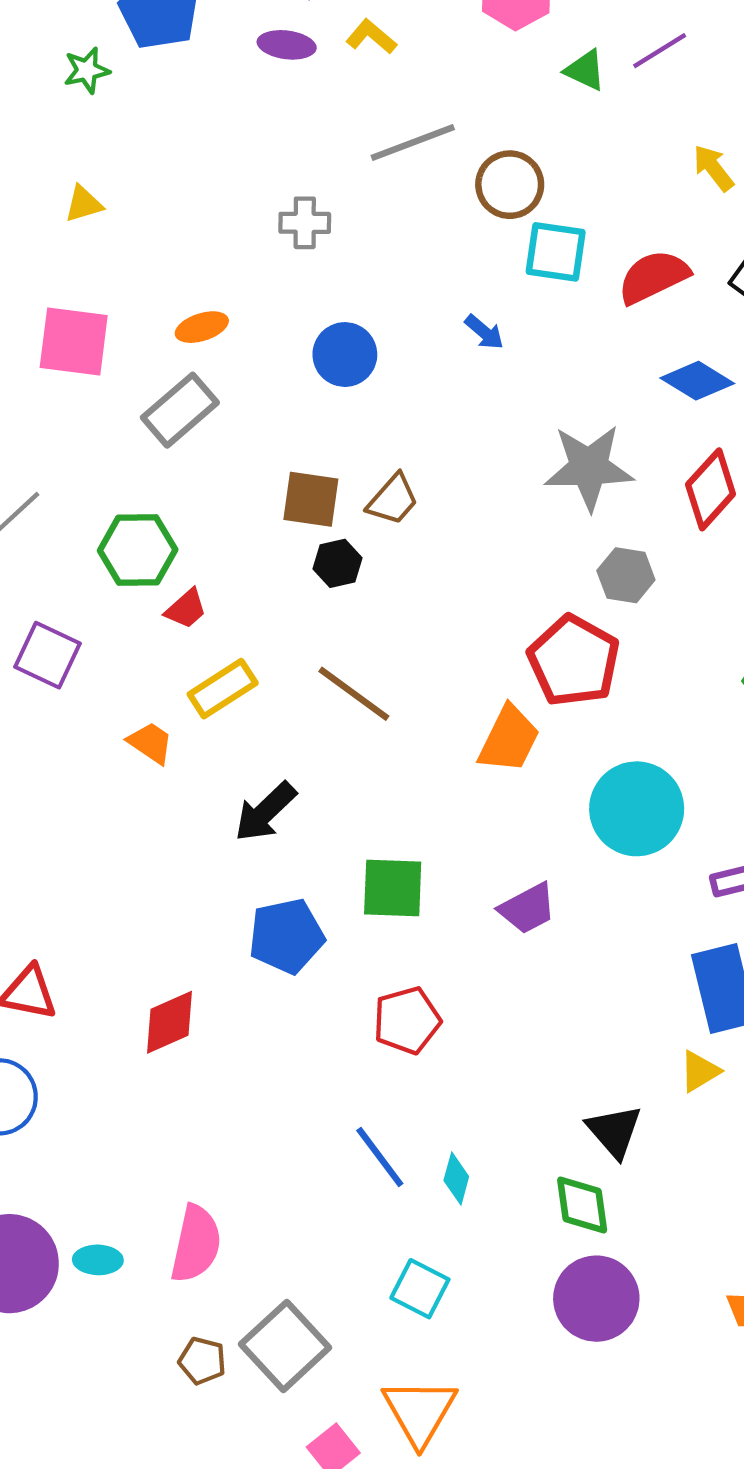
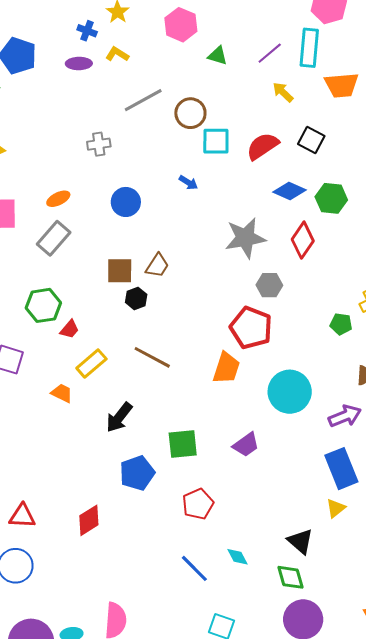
purple line: (660, 51) -> (270, 53), moved
cyan diamond: (456, 1179) -> (238, 557), moved, turned -35

